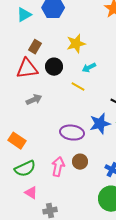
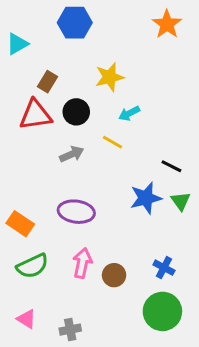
cyan triangle: (24, 15) -> (17, 44), moved
gray arrow: (34, 100) -> (72, 154), moved
purple ellipse: (72, 133) -> (76, 212), moved
brown circle: (80, 162) -> (114, 275), moved
pink triangle: (31, 193) -> (26, 319), moved

